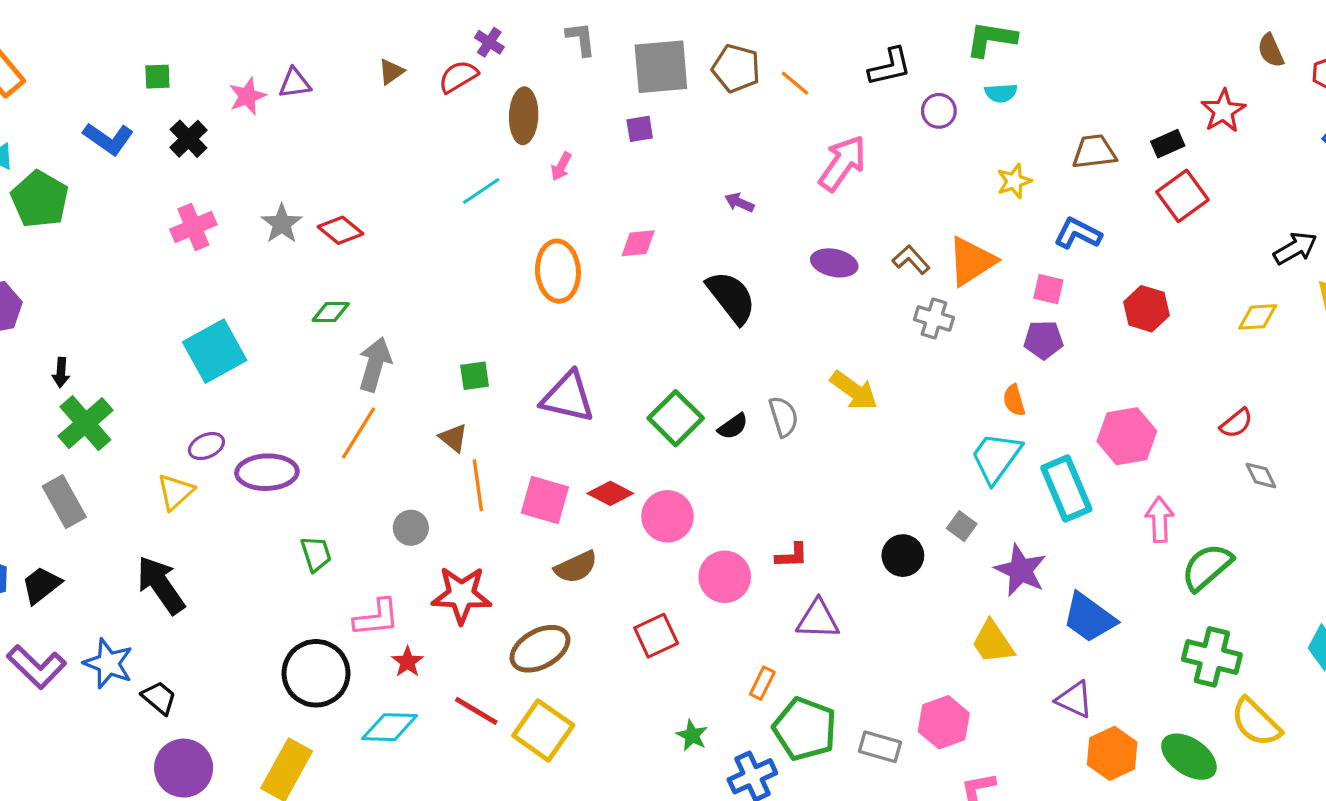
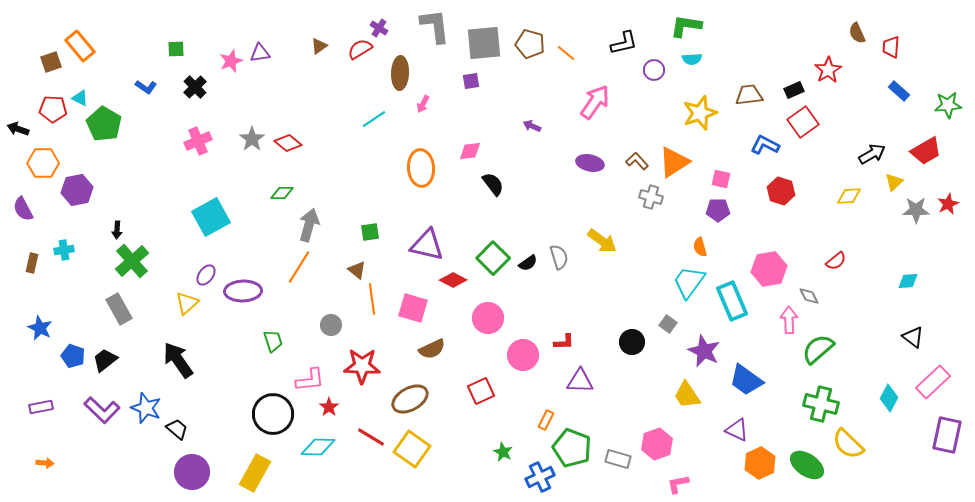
gray L-shape: (581, 39) -> (435, 26), size x1.6
blue L-shape: (108, 139) -> (146, 87), size x0.7
yellow star: (1014, 181) -> (700, 113), size x1.6
blue L-shape: (1078, 234) -> (765, 145), moved
black semicircle: (731, 297) -> (493, 184), moved, size x0.7
purple ellipse: (206, 446) -> (206, 275), turned -30
gray diamond: (1261, 475) -> (809, 296), moved
red diamond: (610, 493) -> (453, 280), moved

